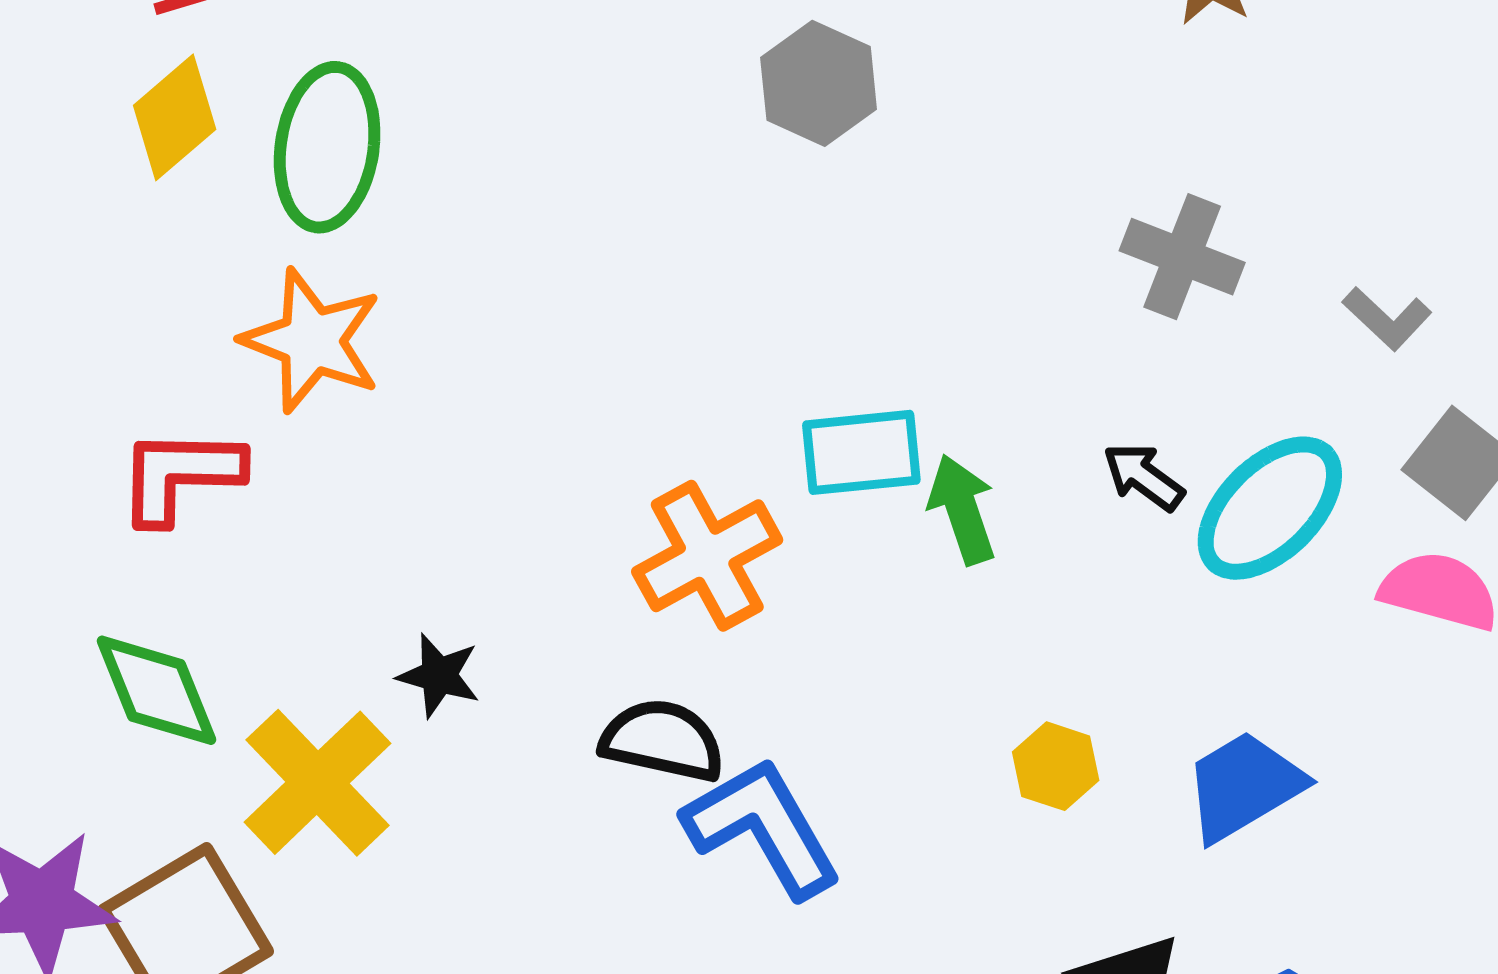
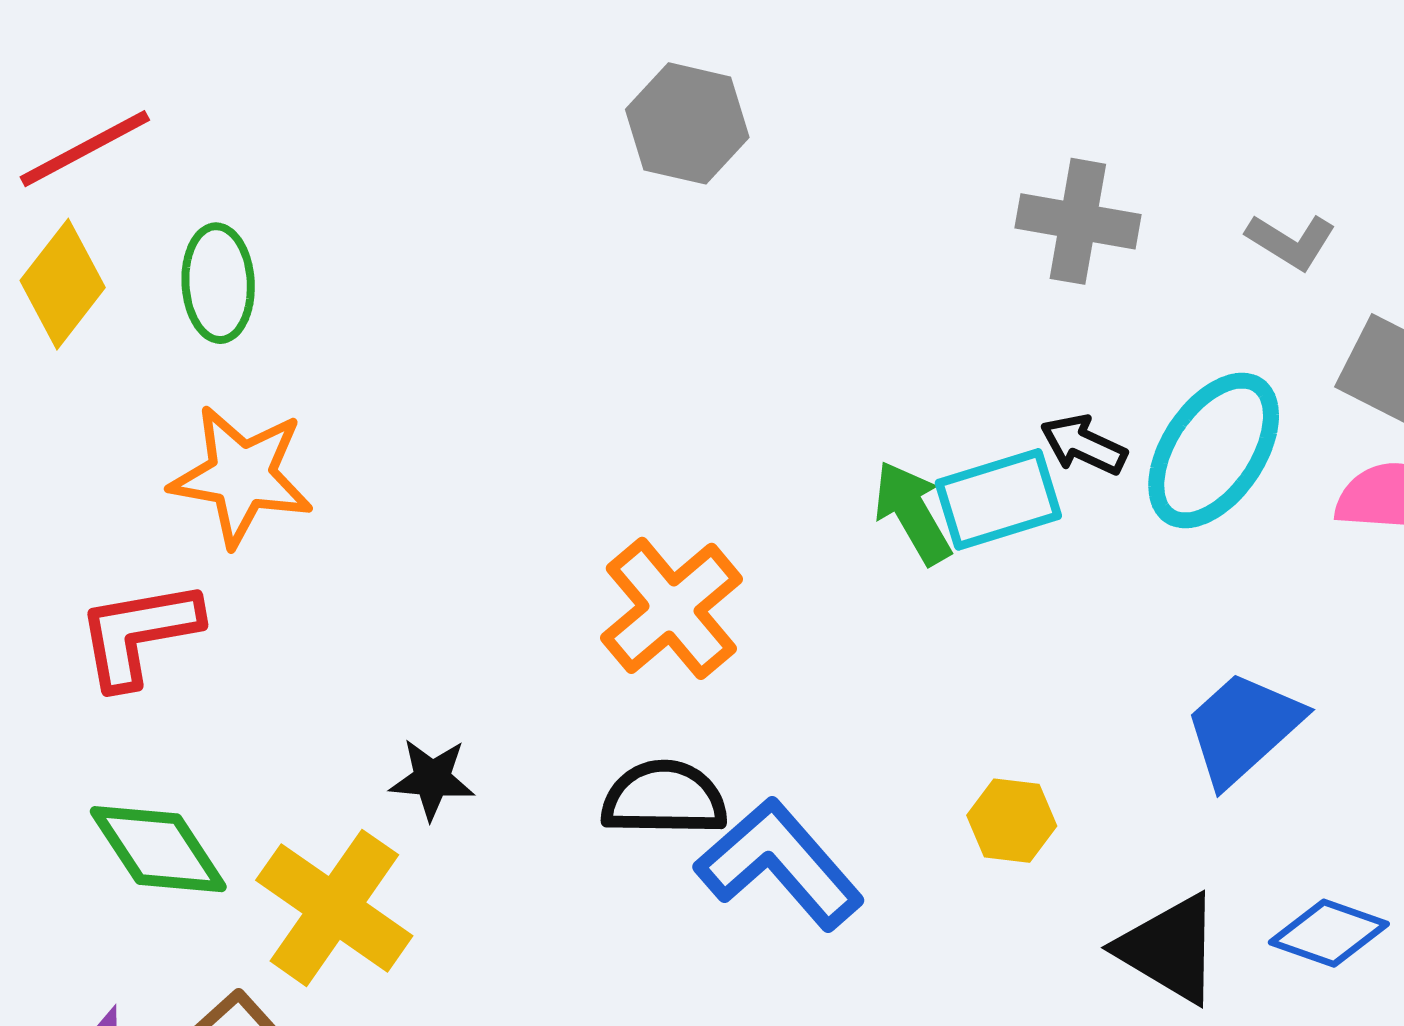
green ellipse: (327, 147) -> (218, 283), size x0.7
cyan rectangle: (861, 452) -> (998, 499), moved
yellow hexagon: (1056, 766) -> (1012, 821), moved

